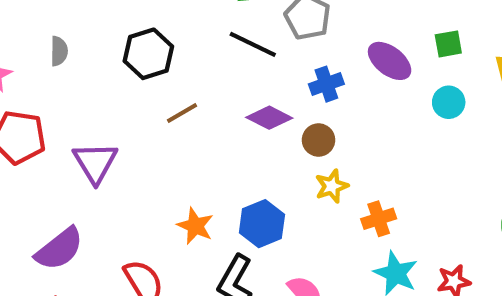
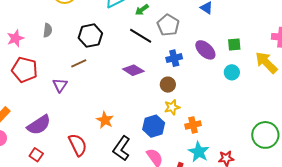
brown line: (182, 113) -> (79, 63), moved
purple diamond: (269, 118) -> (133, 70), moved
purple triangle: (95, 162) -> (60, 85), size x0.7
blue hexagon: (262, 224) -> (154, 126), moved

